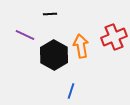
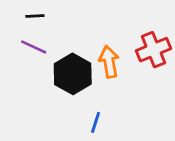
black line: (50, 14) -> (35, 16), moved

